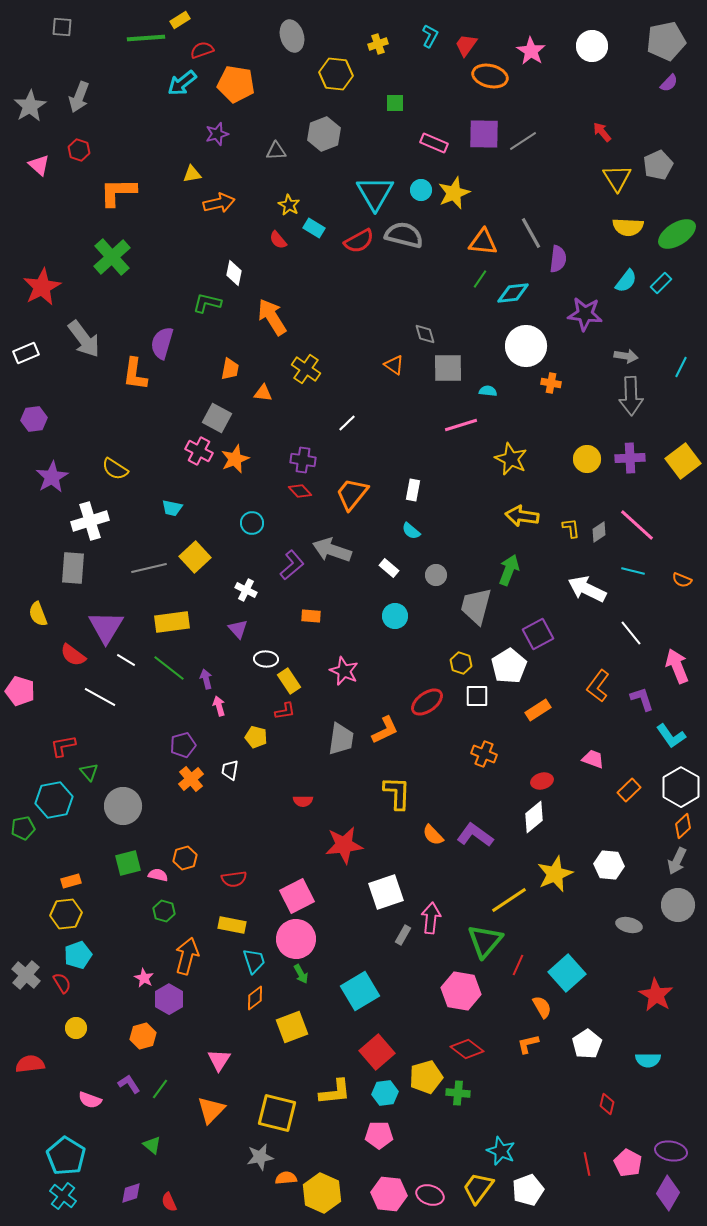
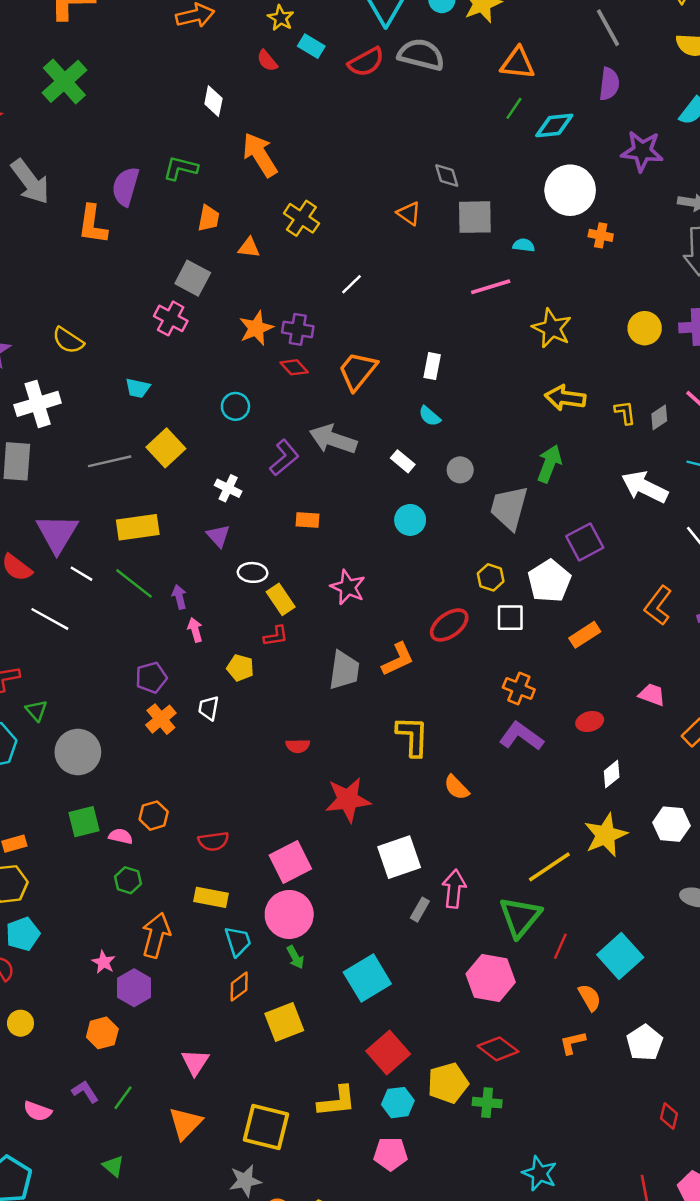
gray line: (531, 233) -> (608, 28), moved
green L-shape: (207, 303) -> (180, 168), moved
orange star: (235, 459) -> (256, 328), moved
white diamond: (534, 817) -> (612, 774), moved, size x0.7
purple L-shape: (475, 835) -> (521, 736), moved

